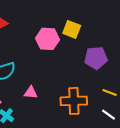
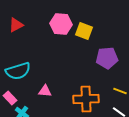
pink hexagon: (48, 39) -> (61, 24), moved

